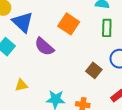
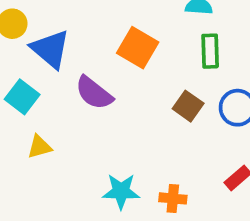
brown square: (94, 70) -> (188, 106), moved
yellow triangle: (21, 85) -> (39, 147), moved

